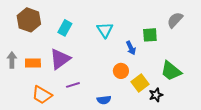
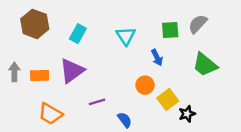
gray semicircle: (175, 20) -> (198, 24), moved
green square: (150, 35) -> (170, 30), moved
green trapezoid: (171, 71) -> (205, 65), moved
purple line: (73, 85) -> (97, 102), moved
blue semicircle: (104, 100) -> (125, 120), turned -120

